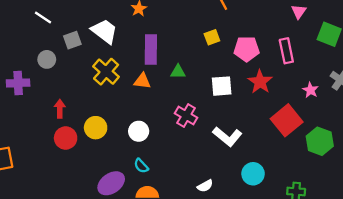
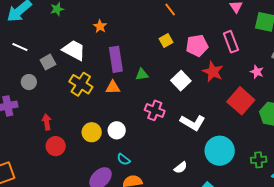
white square: (222, 86) -> (181, 81), turned -30
yellow circle: (96, 128) -> (92, 132), moved
cyan circle: (253, 174) -> (220, 151), size x1.5

